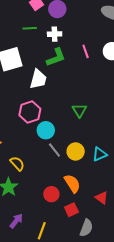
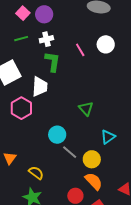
green L-shape: (56, 57) -> (52, 62), turned -50
pink hexagon: (30, 112) -> (21, 108), moved
yellow circle: (76, 151) -> (92, 159), moved
cyan triangle: (100, 154) -> (108, 137), moved

